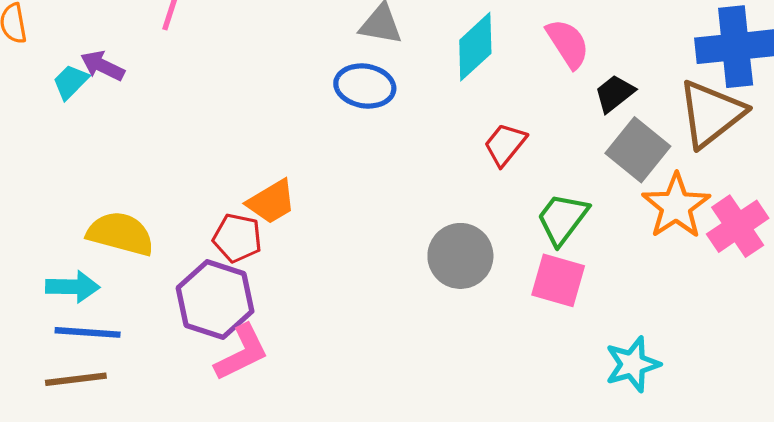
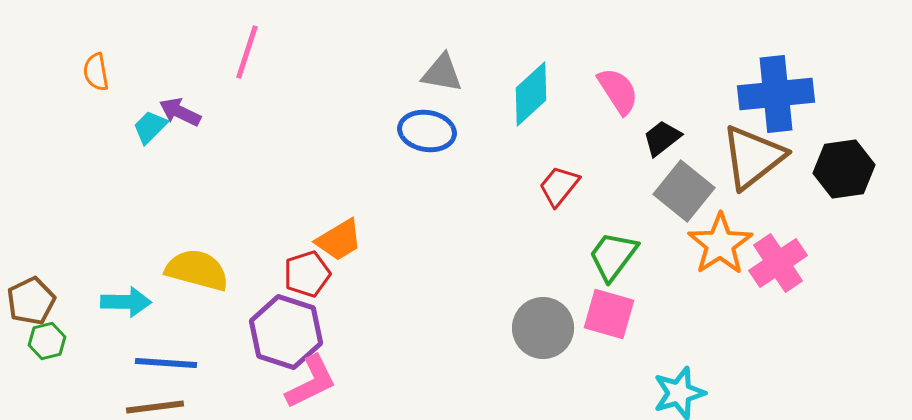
red pentagon: (237, 238) -> (307, 274), turned -30
gray circle: (460, 256) -> (543, 328), moved
cyan arrow: (73, 287) -> (126, 302), moved

